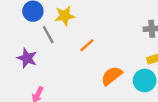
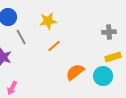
yellow star: (65, 16) -> (48, 21), moved

